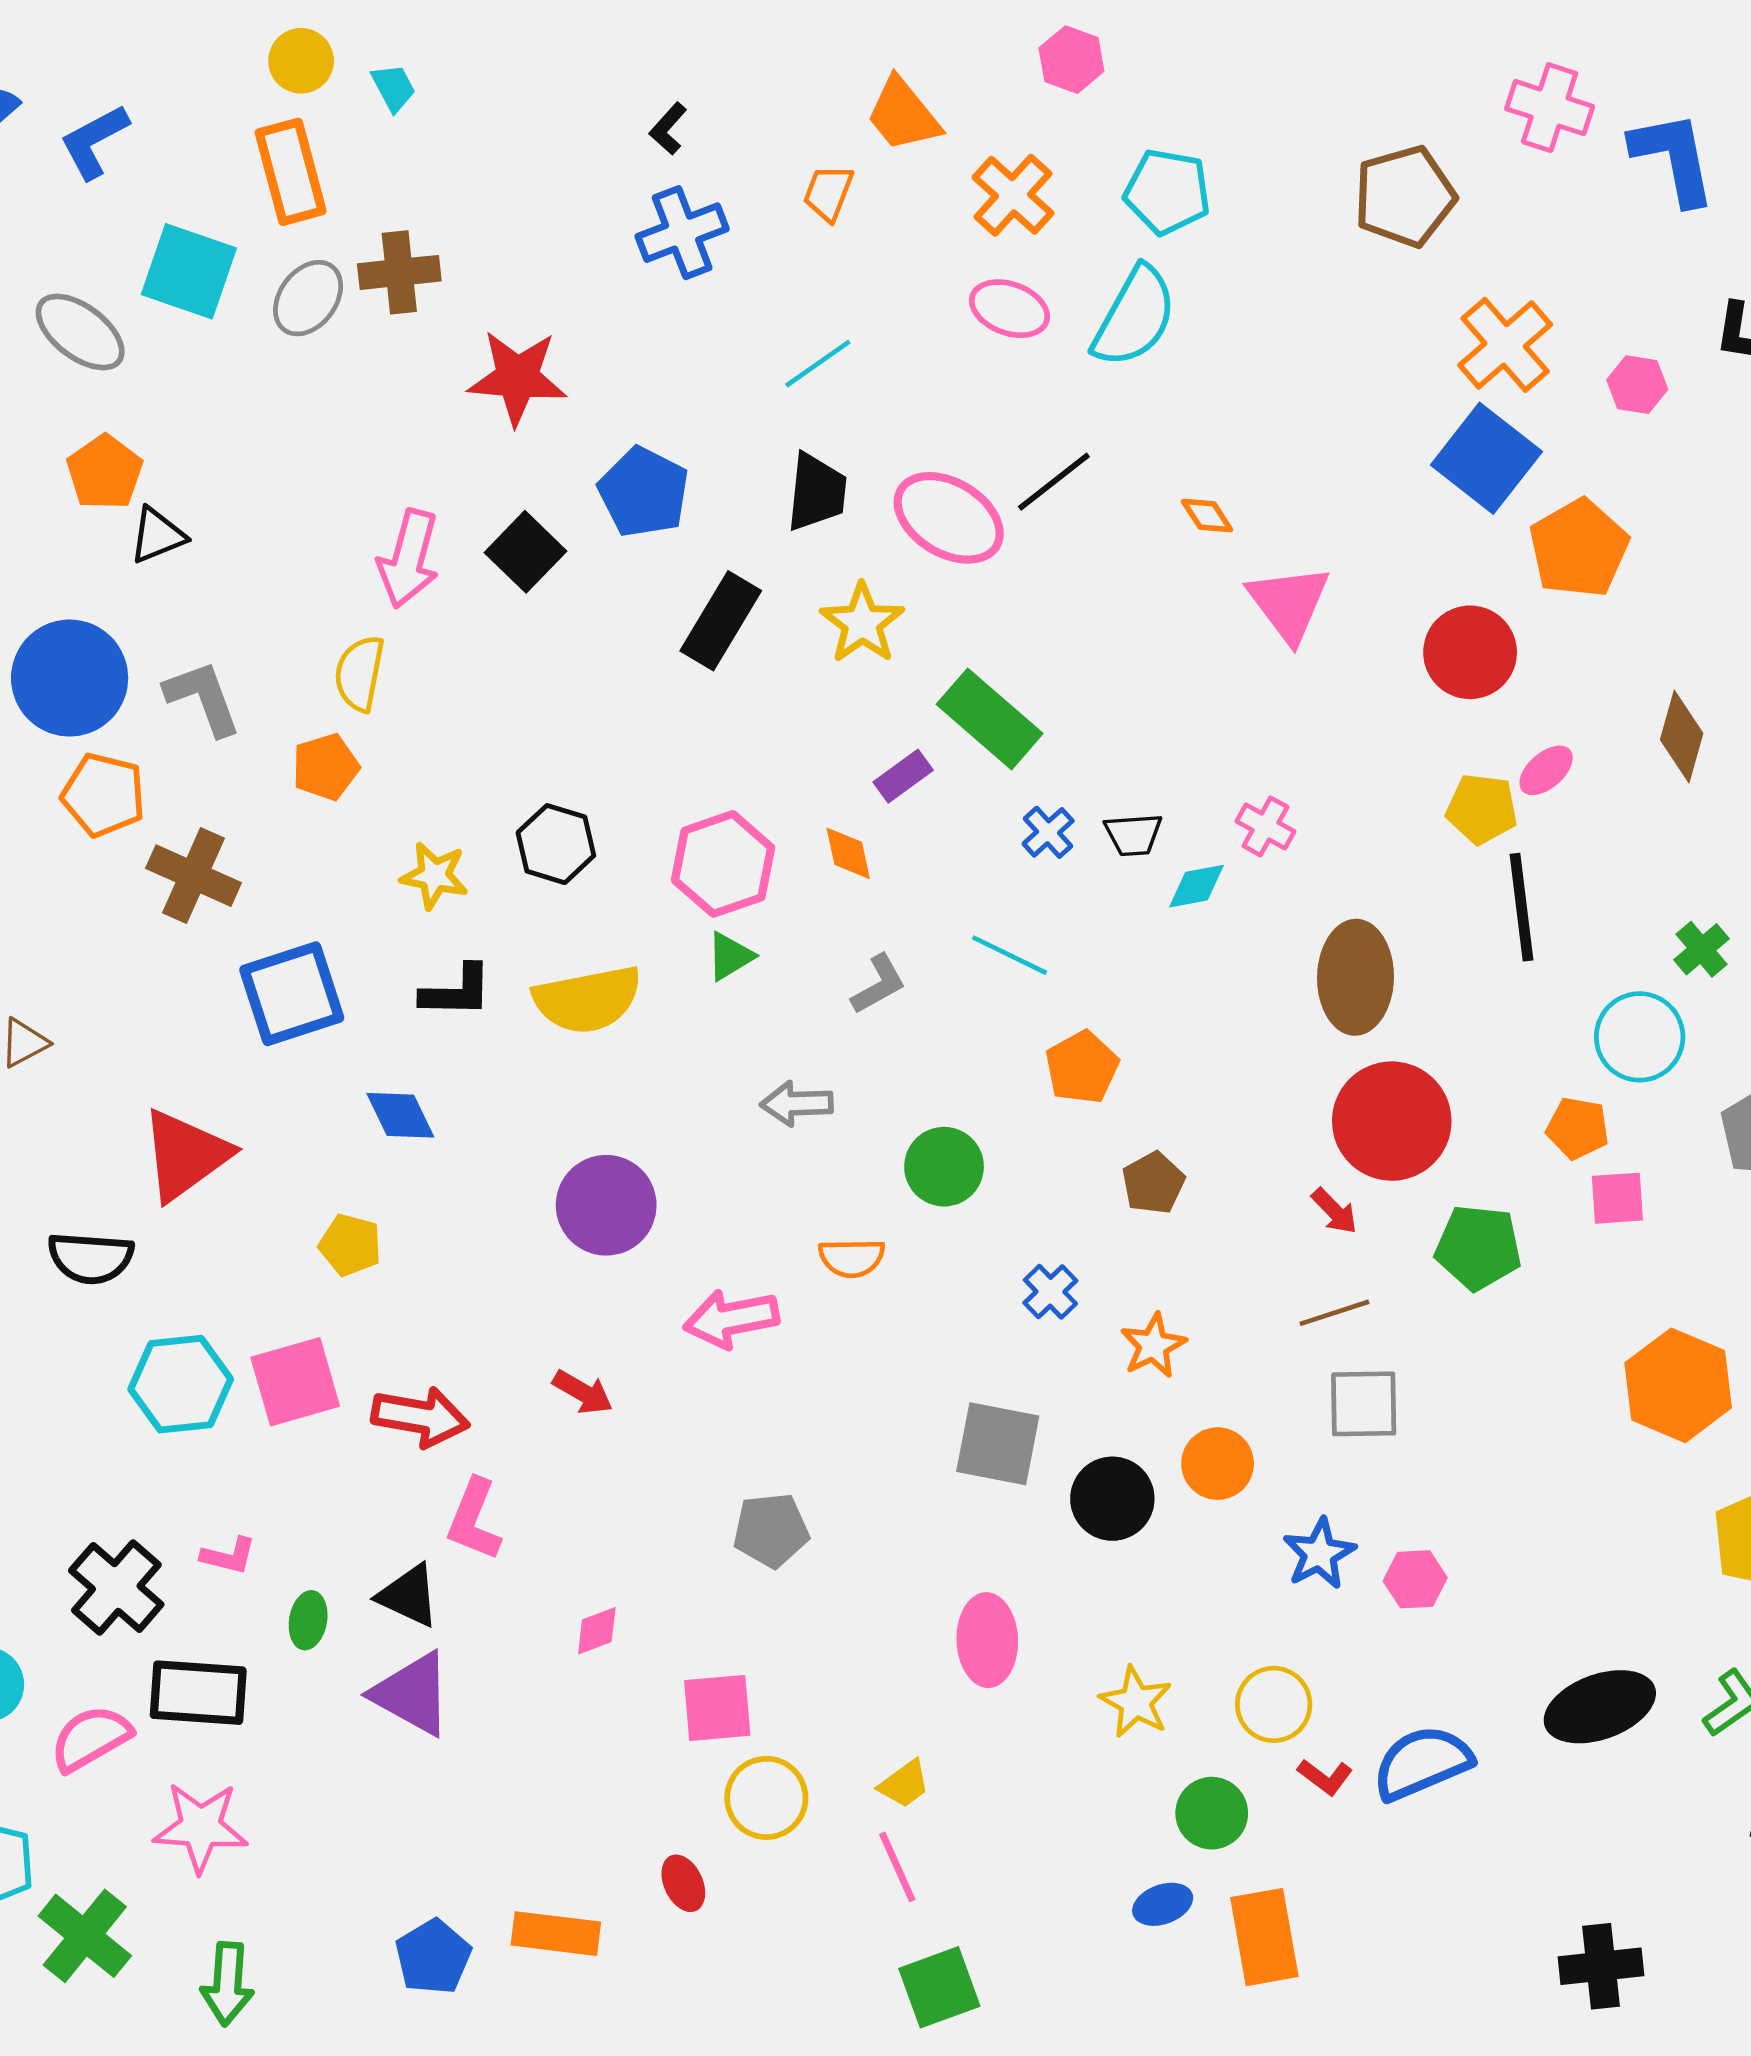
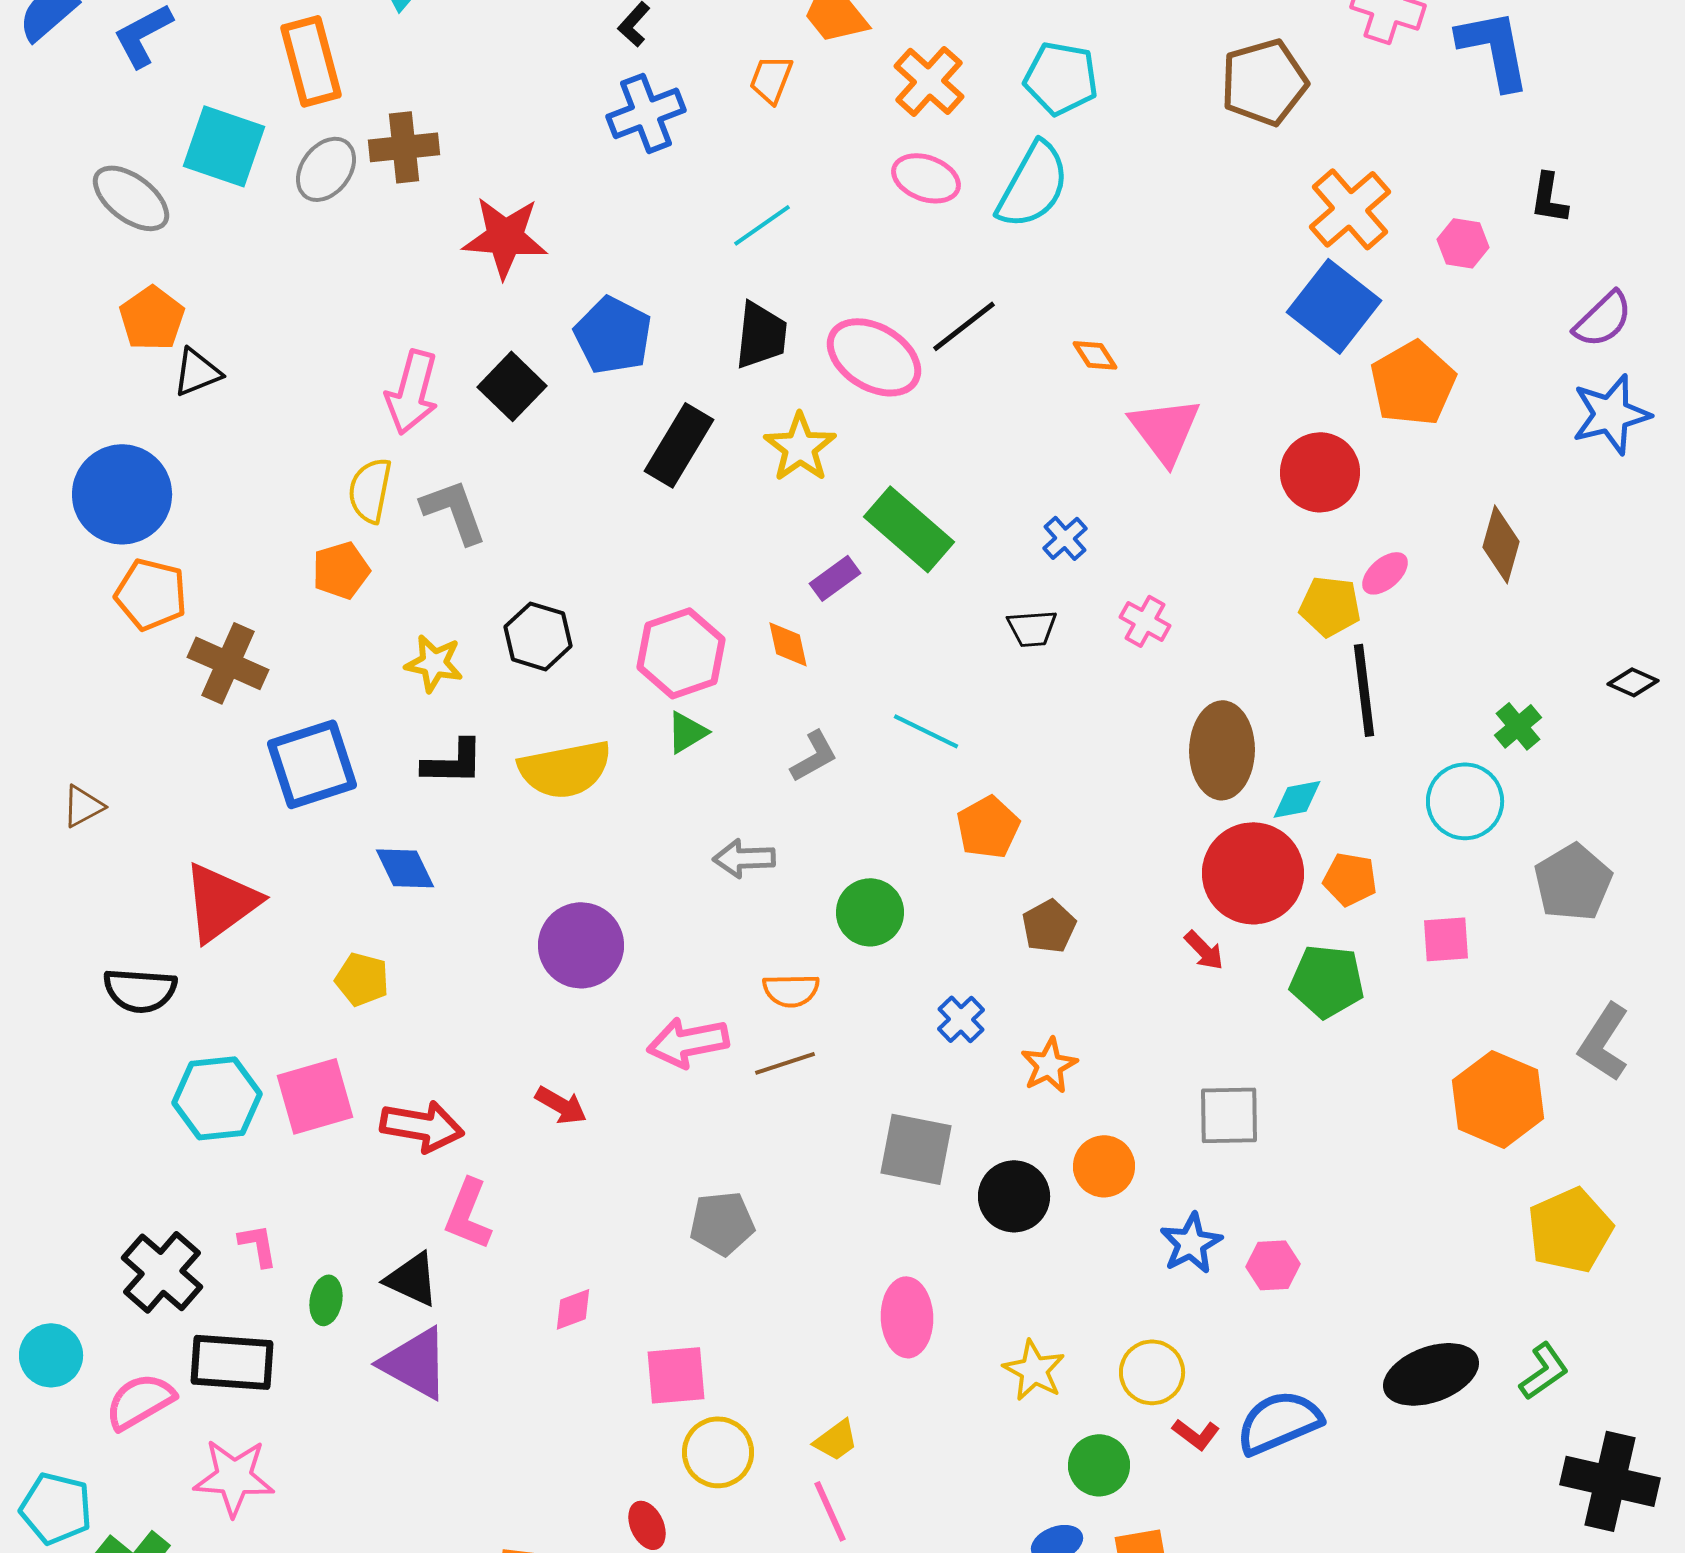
gray L-shape: (203, 698) -> (454, 511), moved
blue cross: (1048, 832) -> (1065, 538), moved
cyan diamond: (1197, 886) -> (1297, 799), moved
orange pentagon: (1578, 1128) -> (1350, 879), moved
brown line: (1334, 1313) -> (785, 1063), moved
pink L-shape: (229, 1556) -> (258, 1245), turned -114

